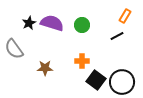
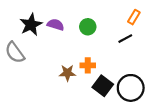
black star: (29, 23) -> (31, 25), size x1.5
purple semicircle: (52, 23) -> (56, 25), size x0.7
brown star: (45, 68) -> (67, 73), moved

